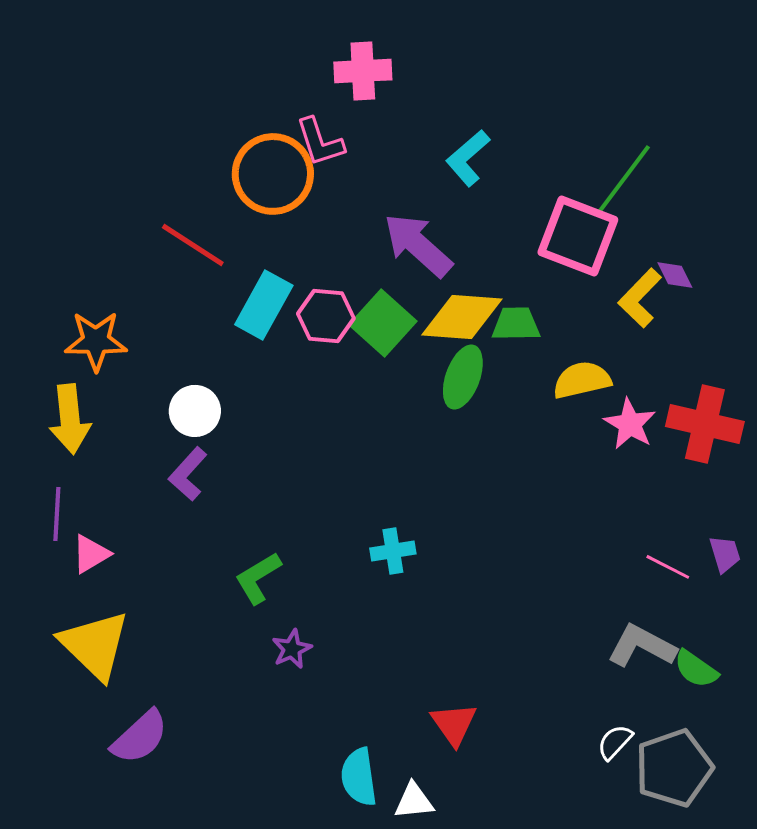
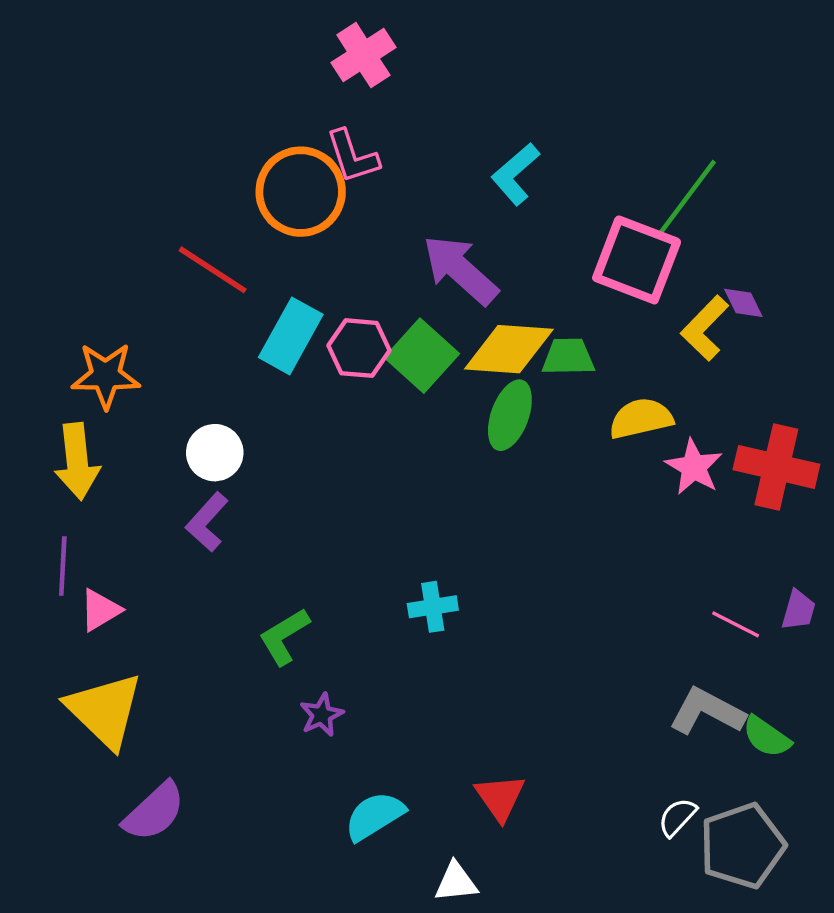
pink cross: (363, 71) -> (363, 55), moved, turned -30
purple trapezoid: (725, 554) -> (798, 610), turned 33
cyan semicircle: (359, 777) -> (374, 816), moved, turned 66

